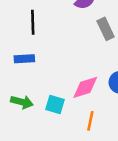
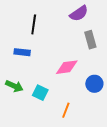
pink diamond: (85, 87) -> (67, 67), moved

